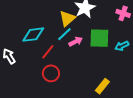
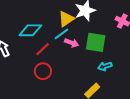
pink arrow: (76, 42) -> (72, 43), turned 40
cyan arrow: (122, 46) -> (105, 66), moved

